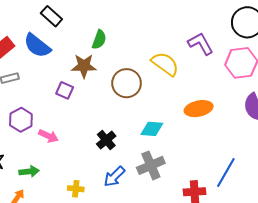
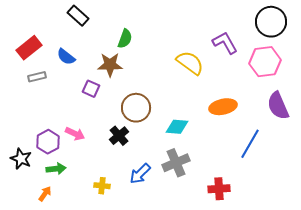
blue semicircle: (37, 46) -> (66, 57), moved, size x0.7
brown circle: (127, 83) -> (136, 108), moved
purple hexagon: (21, 120) -> (48, 142), moved
black cross: (106, 140) -> (119, 136), moved
blue line: (226, 172) -> (250, 144), moved

